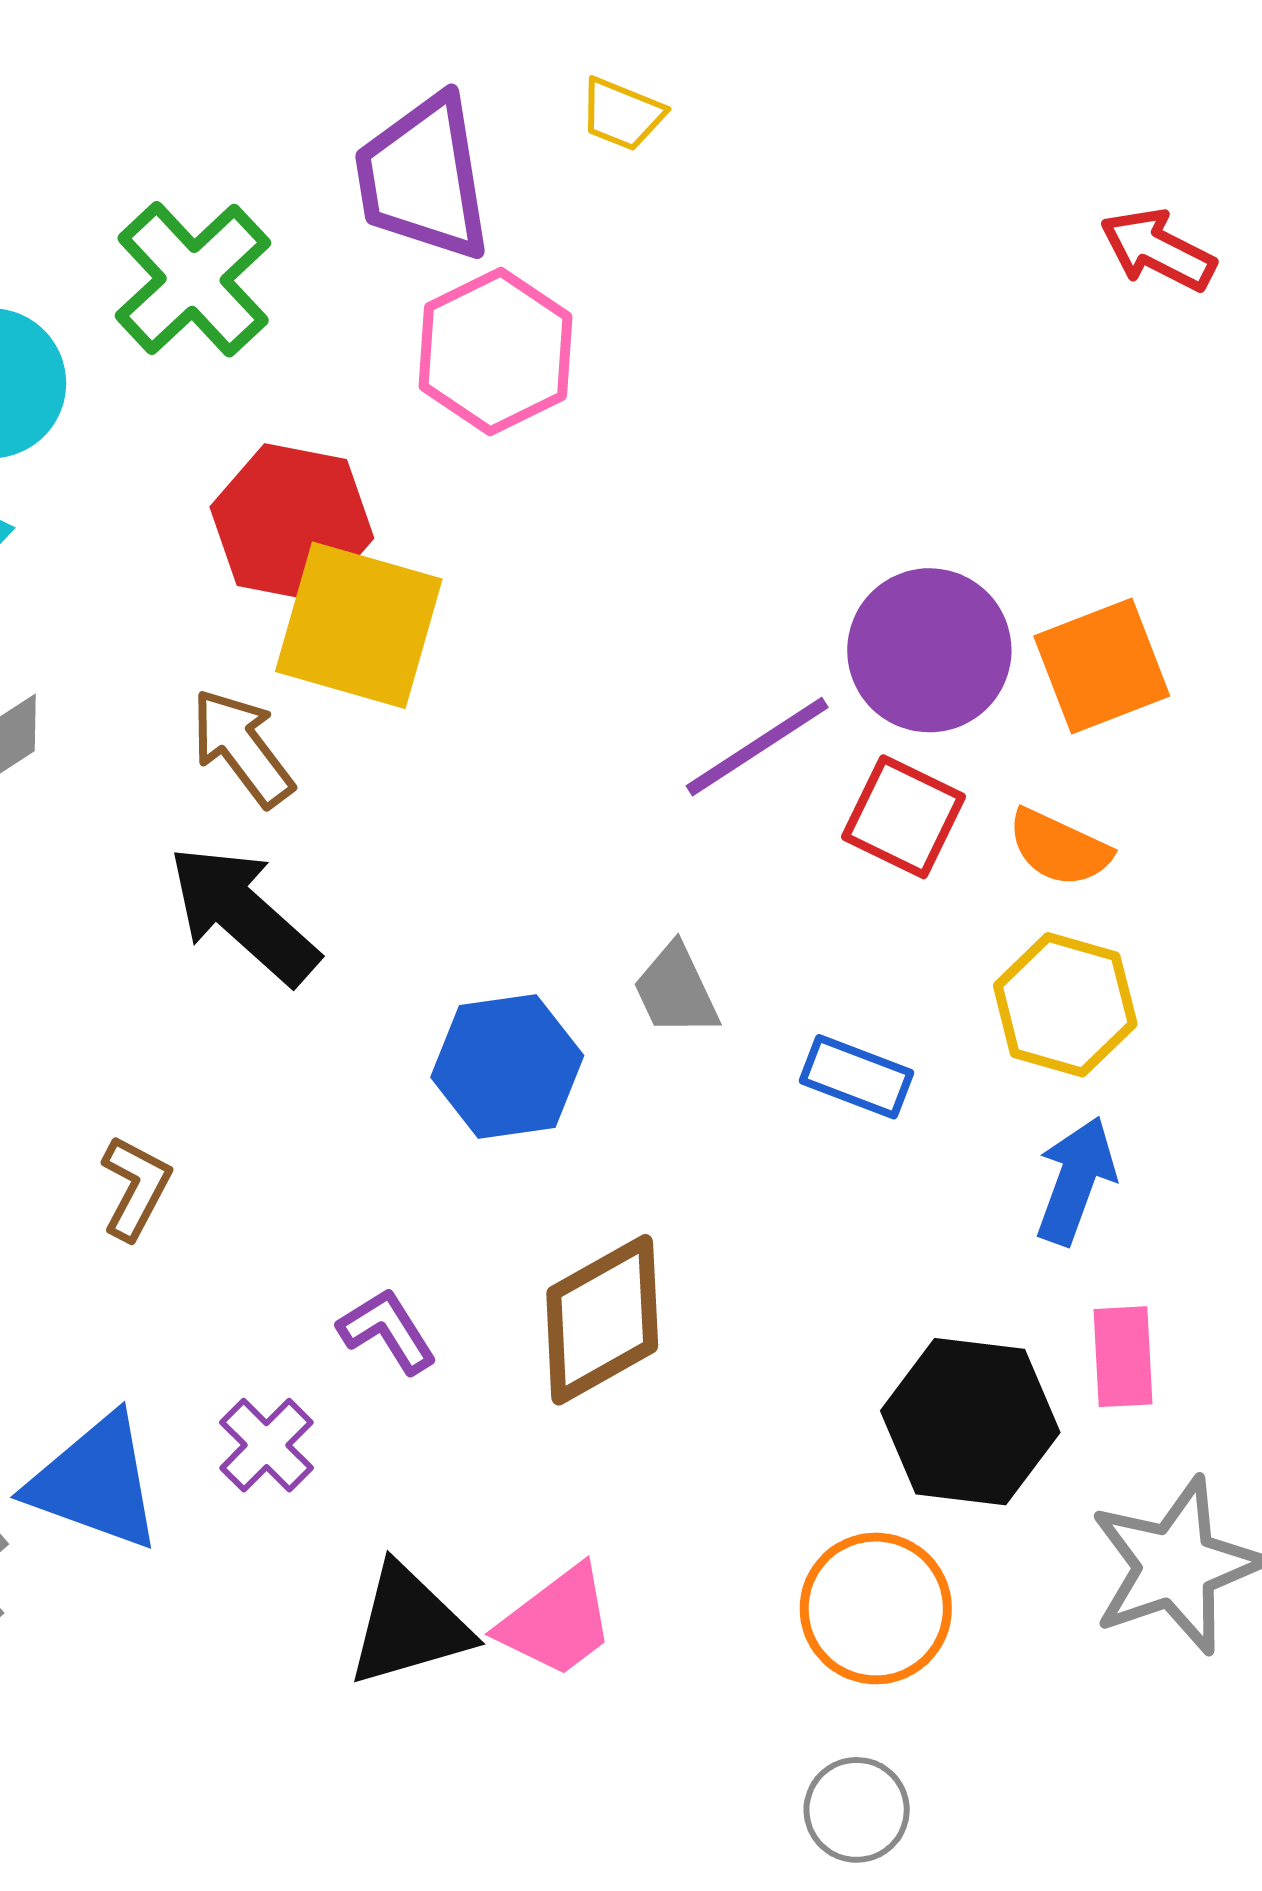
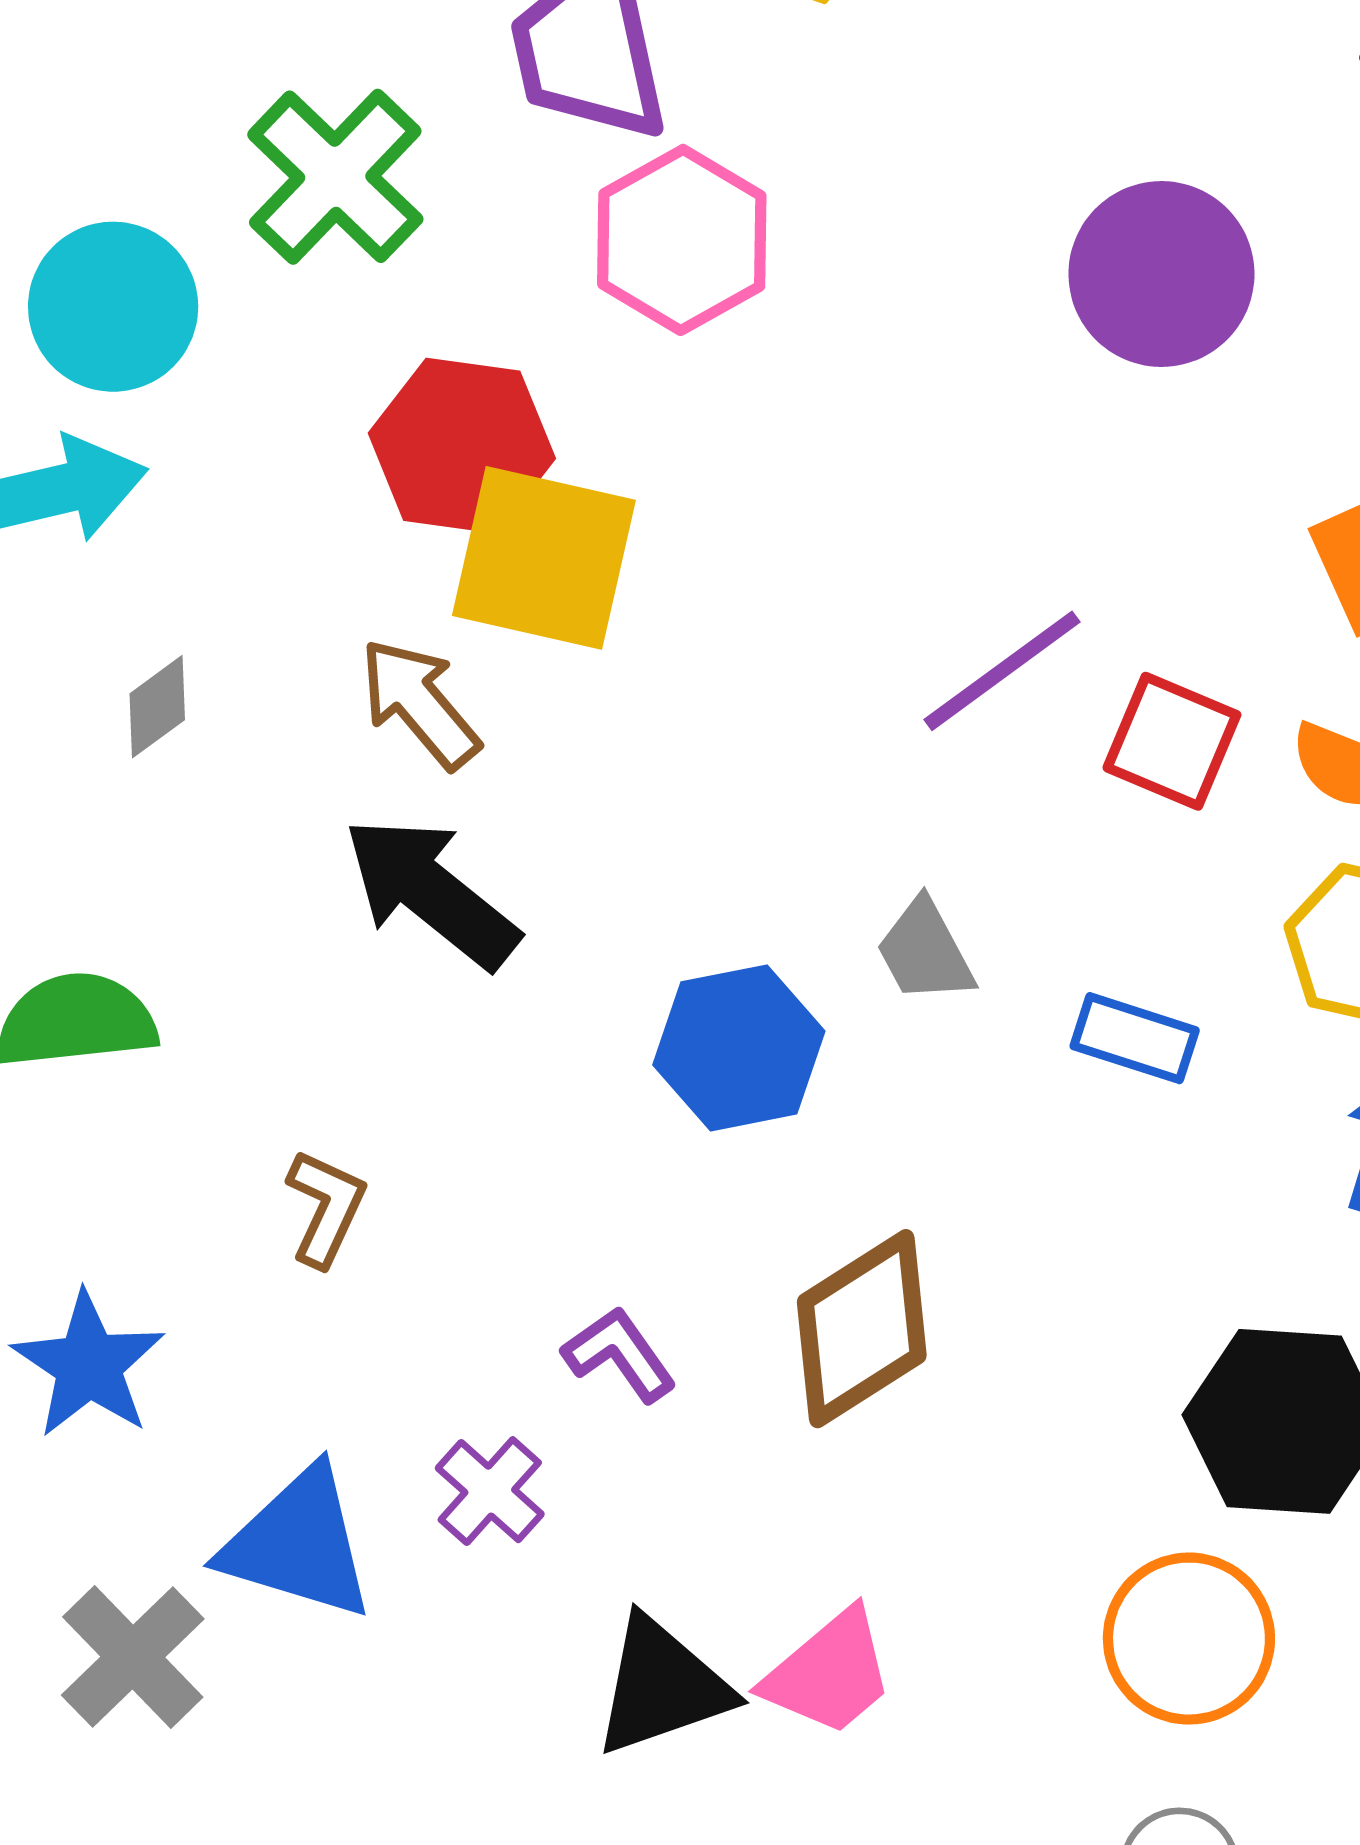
purple circle: (929, 650) -> (1161, 274), moved

